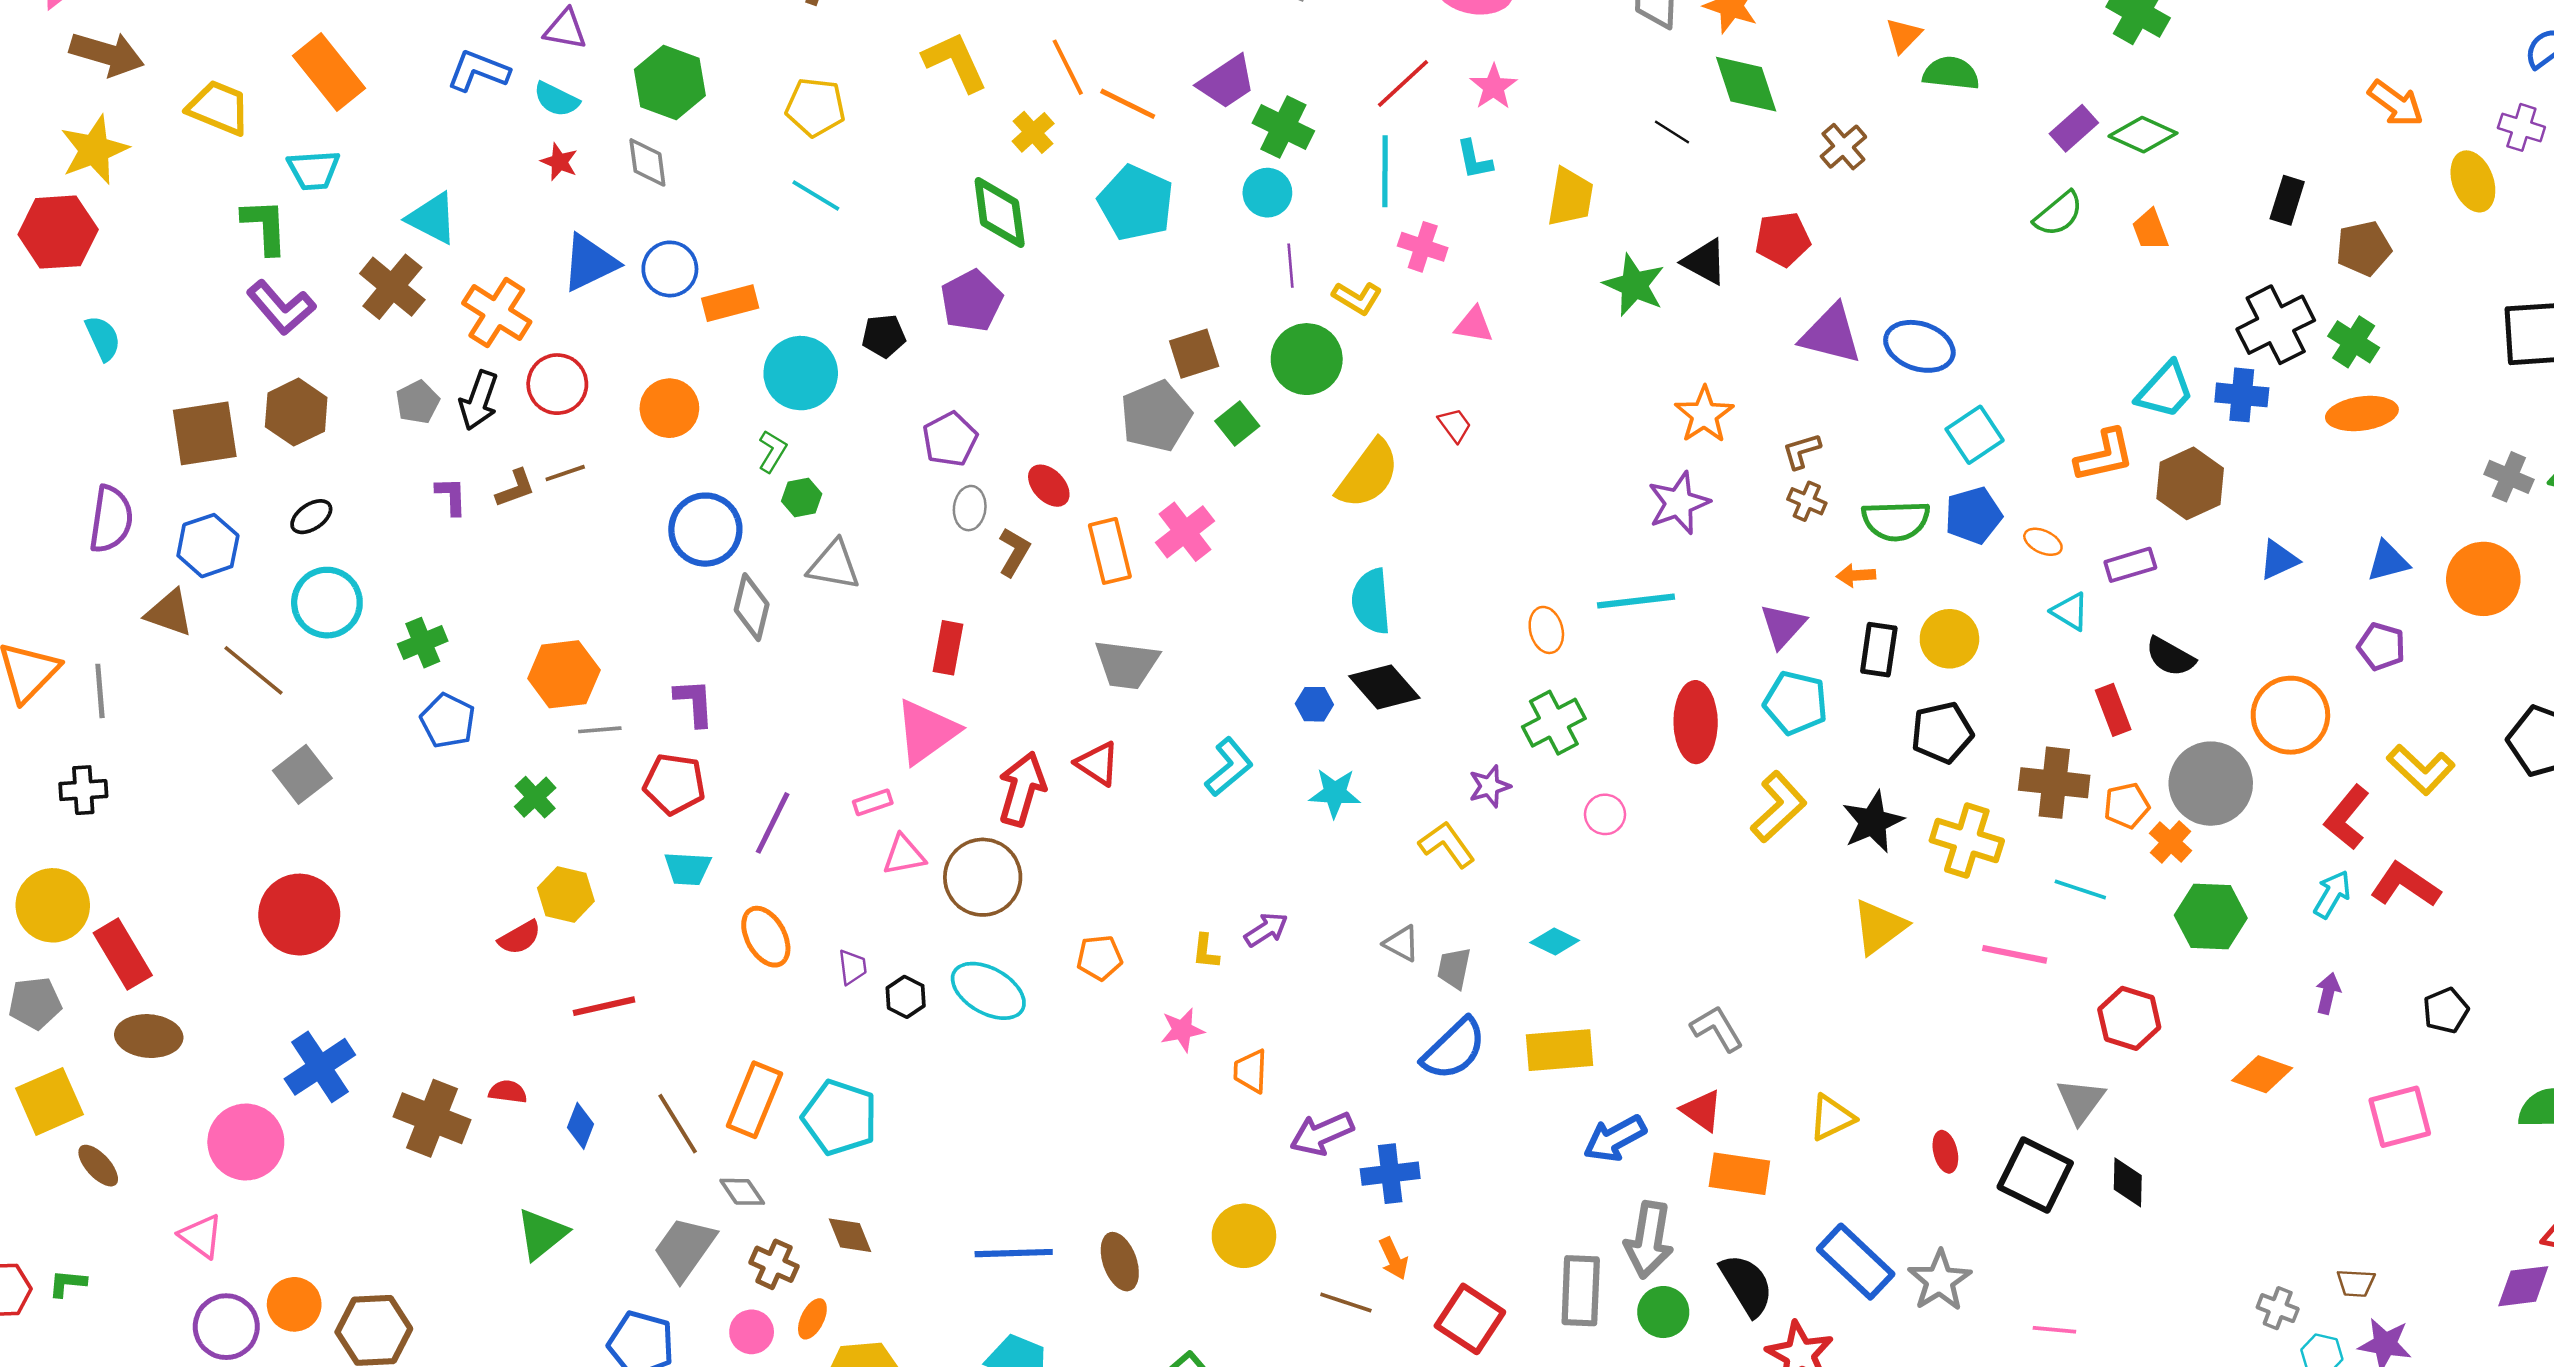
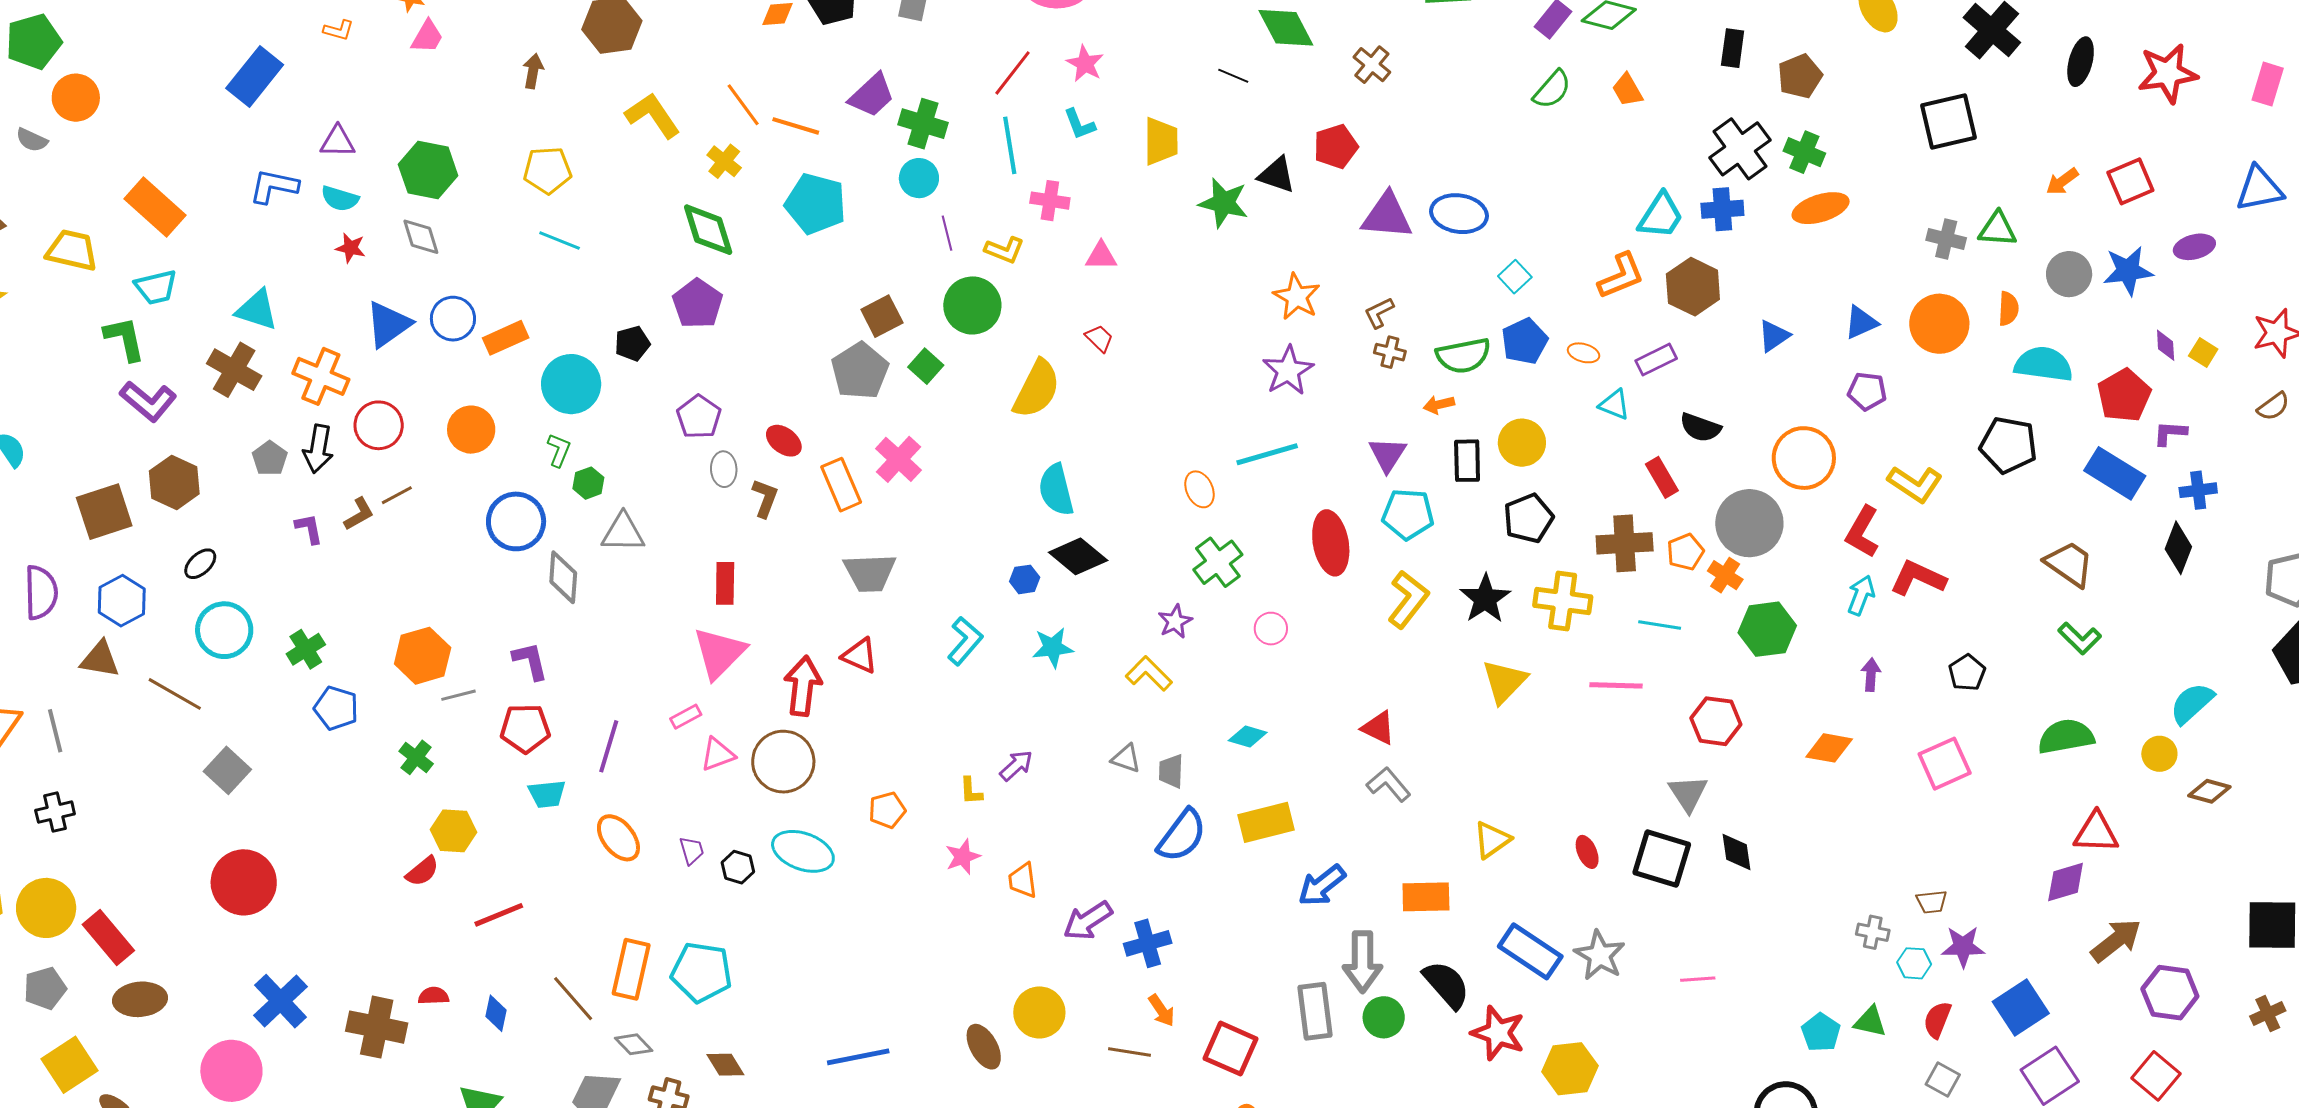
cyan square: (1975, 435) -> (1515, 277), size x0.7
red triangle: (1702, 1111) -> (1378, 728), moved
brown ellipse: (1120, 1262) -> (984, 1047), moved

